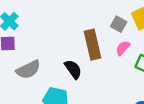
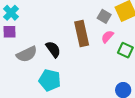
black semicircle: (73, 69) -> (53, 49), moved

